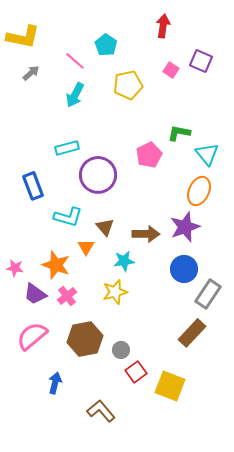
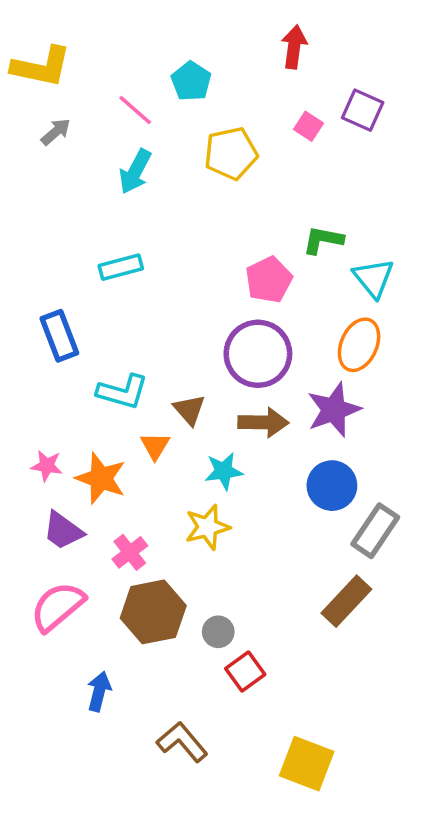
purple circle: (98, 175) -> (258, 354), moved
pink star: (15, 268) -> (47, 466), moved
pink cross: (67, 296) -> (130, 552), moved
yellow square: (170, 386) -> (307, 764), moved

